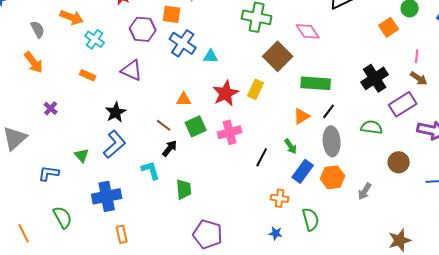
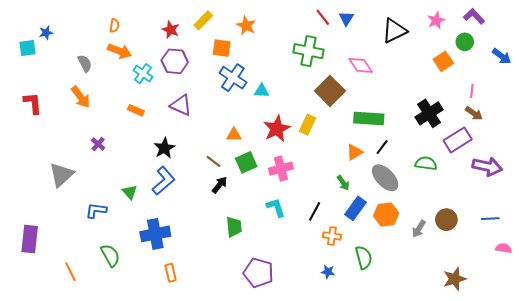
purple hexagon: (143, 29) -> (175, 61), moved
gray ellipse: (332, 141) -> (385, 178), turned -40
black line: (262, 157) -> (315, 211), moved
brown circle: (399, 162) -> (446, 220), moved
cyan L-shape: (151, 170) -> (276, 207), moved

